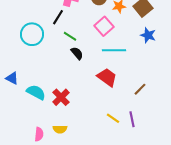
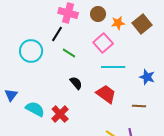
blue star: (148, 35) -> (147, 77), moved
black semicircle: (77, 53) -> (76, 83), moved
blue triangle: (12, 78) -> (11, 95), turned 40
brown line: (140, 89) -> (139, 106), turned 48

